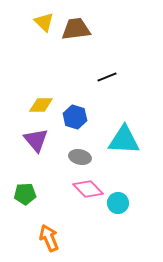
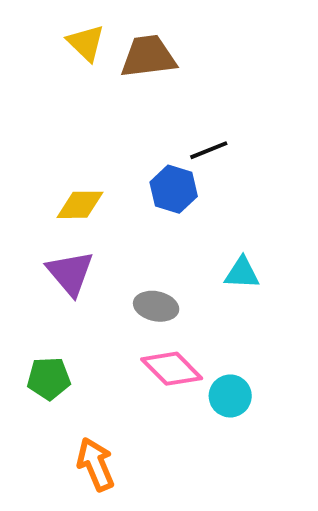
blue hexagon: (75, 117) -> (174, 189), moved
cyan triangle: (124, 140) -> (242, 273), size x0.6

